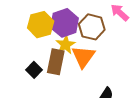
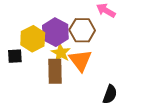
black square: (34, 70) -> (15, 56), moved, turned -35

